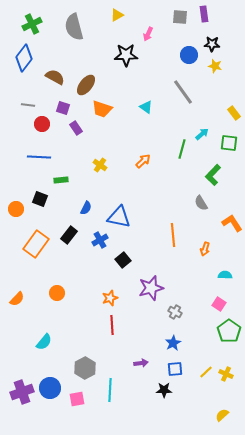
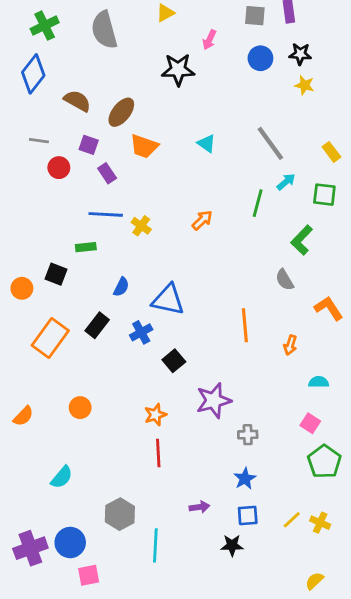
blue circle: (189, 55) -> (260, 58), moved
gray line: (183, 92) -> (270, 143), moved
blue line: (39, 157) -> (106, 214), moved
gray cross: (175, 312) -> (248, 435), turned -32
pink square: (77, 399) -> (89, 575), moved

